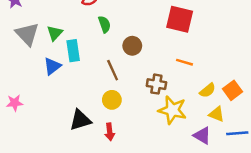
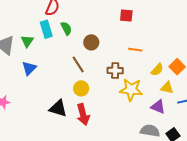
red square: (180, 19) -> (126, 16), size x0.6
cyan rectangle: (73, 51) -> (46, 29), moved
black triangle: (80, 120) -> (58, 108), turned 42
red arrow: (110, 132) -> (83, 114), size x1.5

